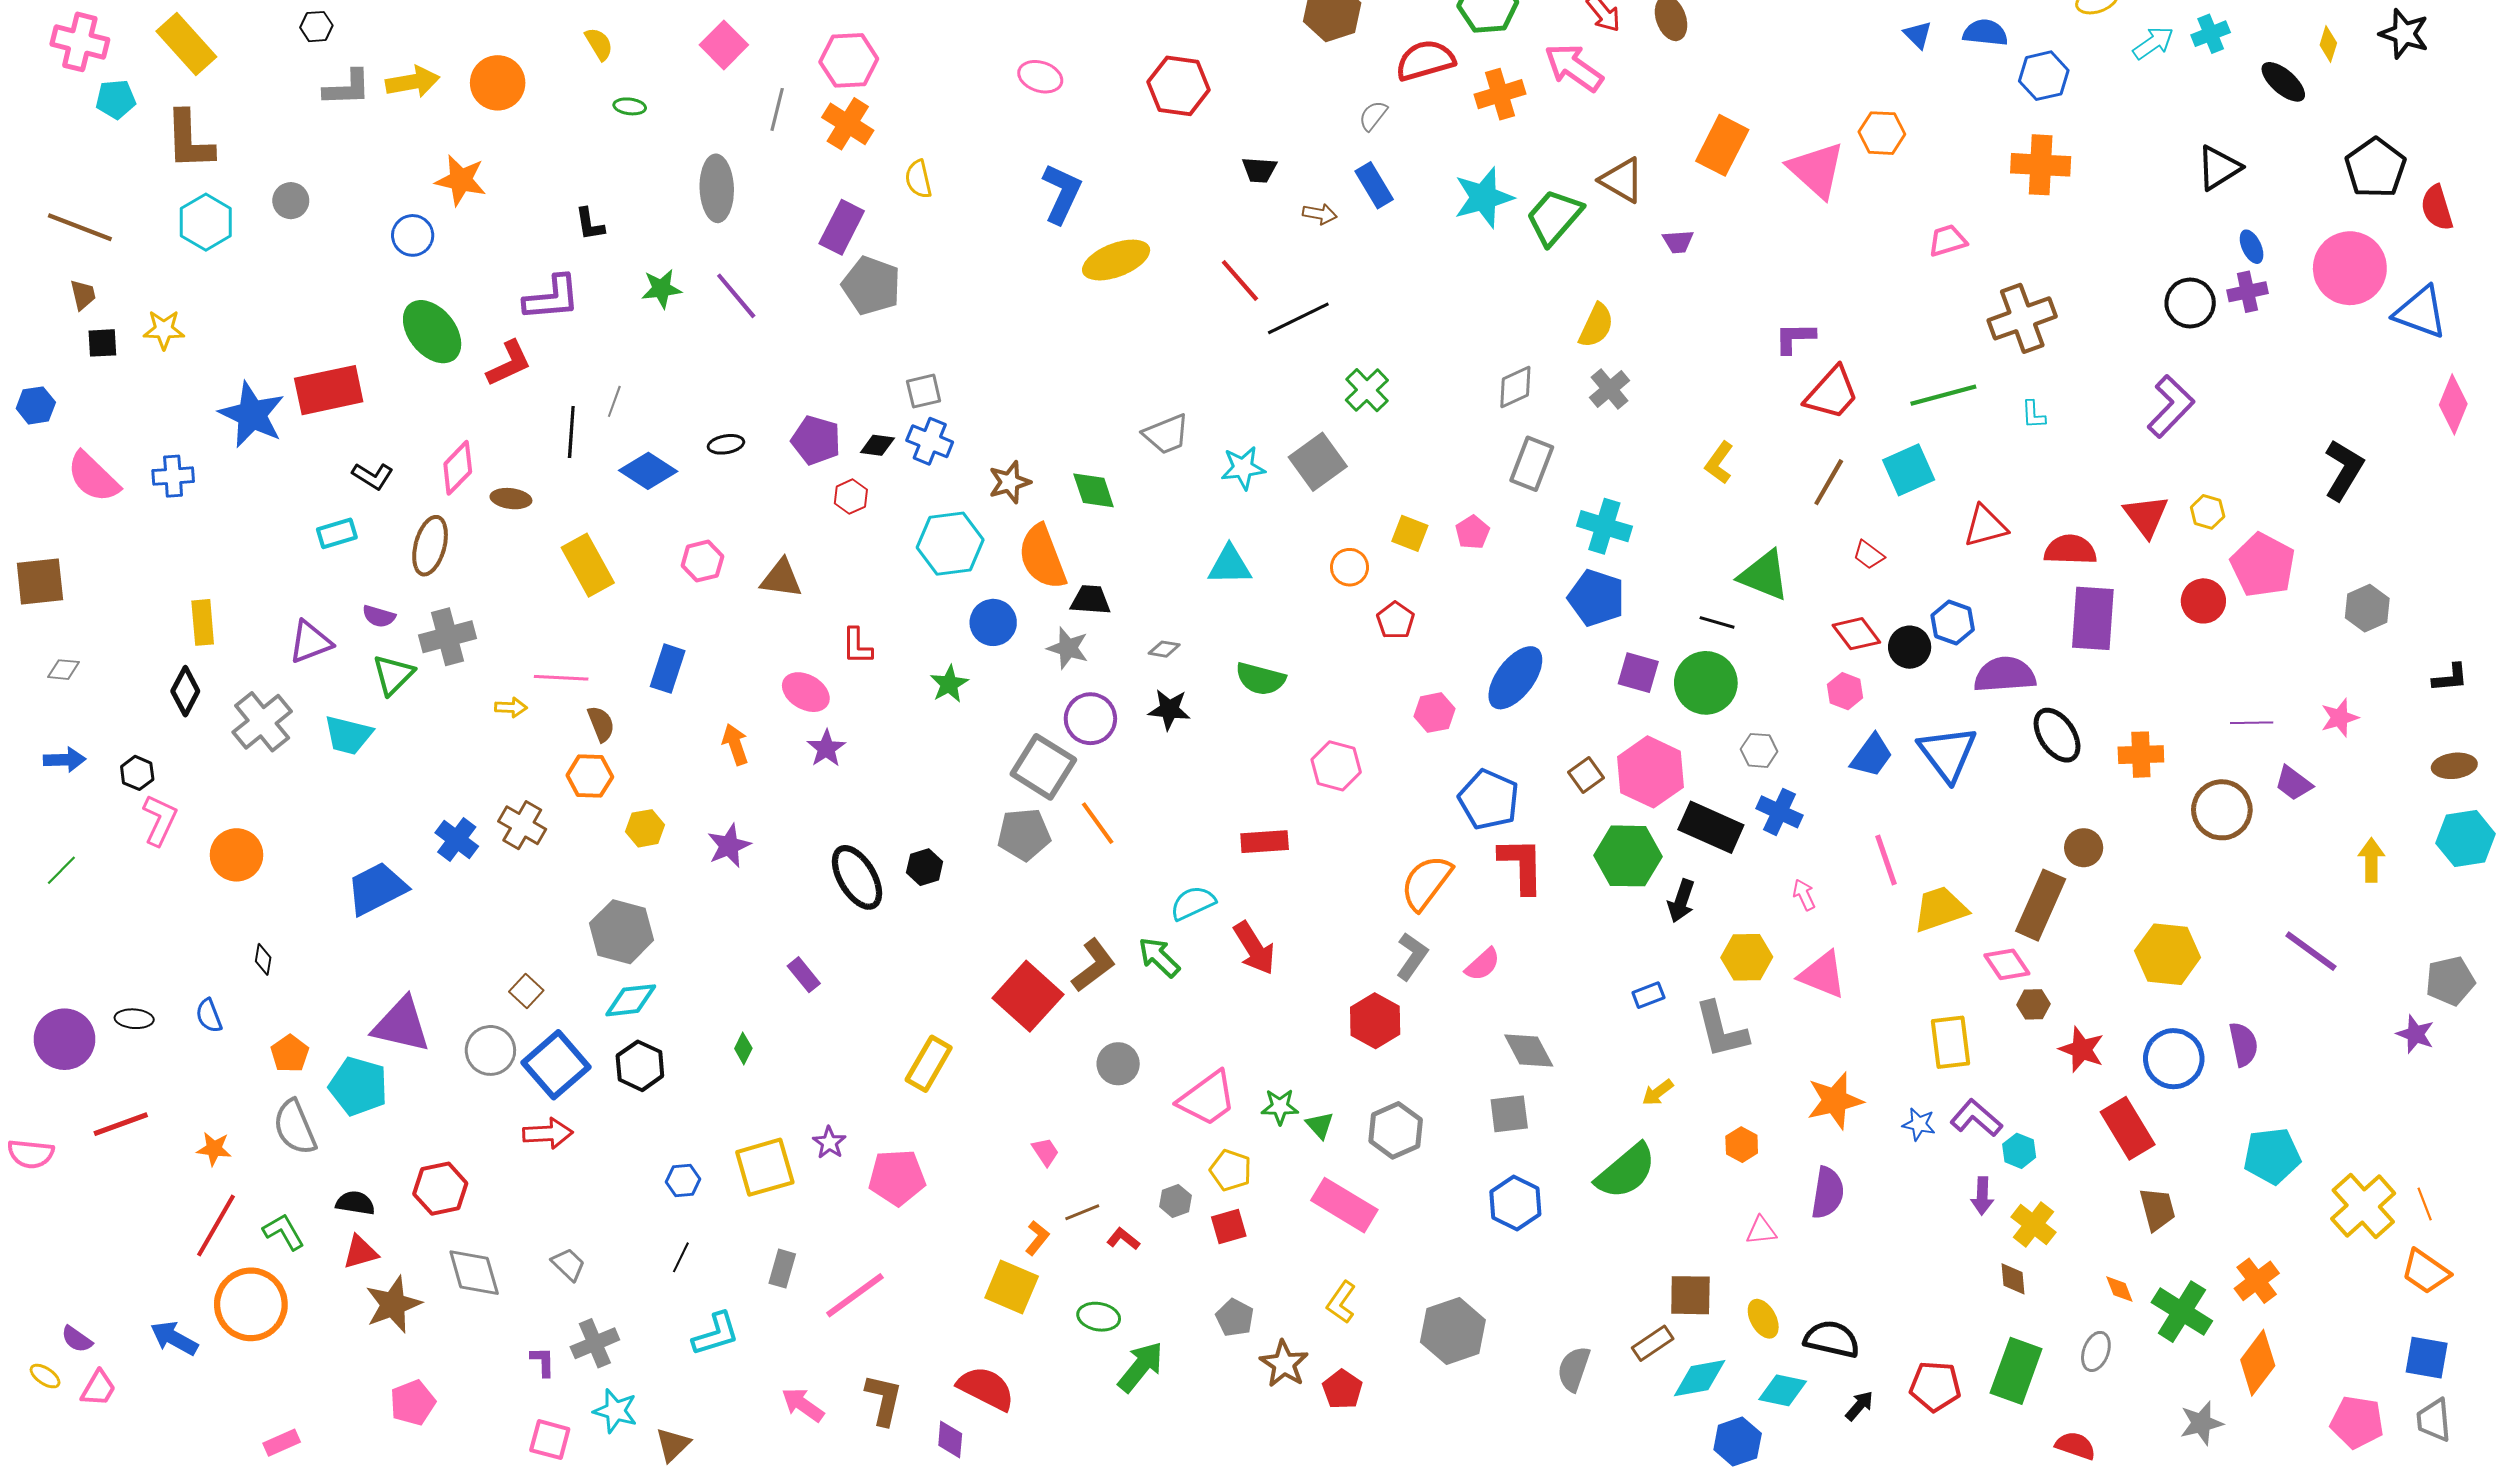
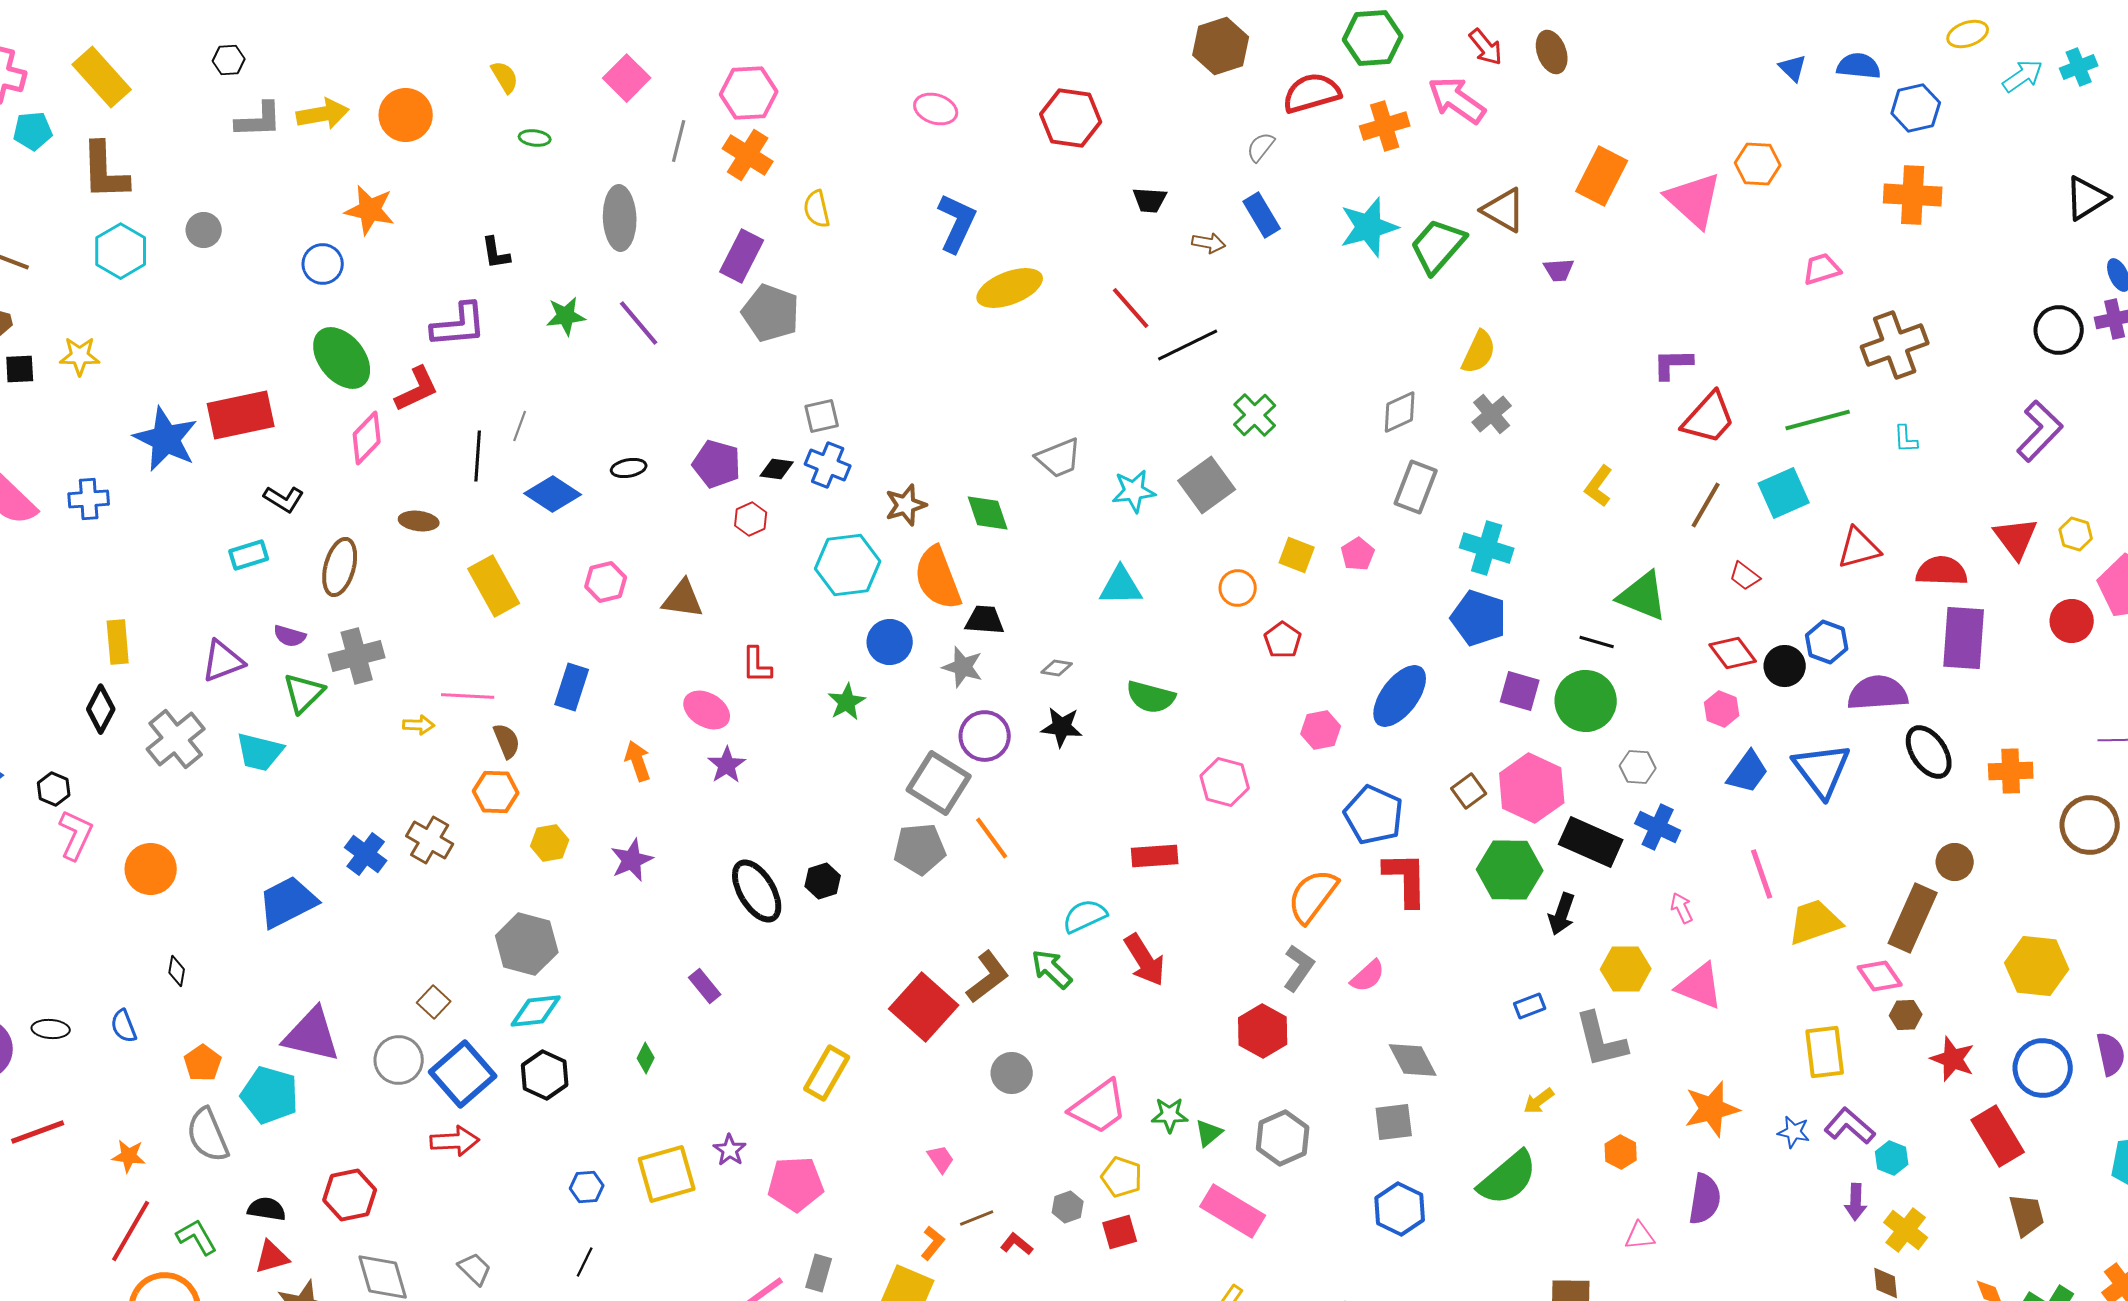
pink diamond: (458, 468) -> (367, 438), moved
green triangle: (1320, 1125) -> (1209, 1133), turned 32
gray rectangle: (782, 1269) -> (819, 1273), moved

